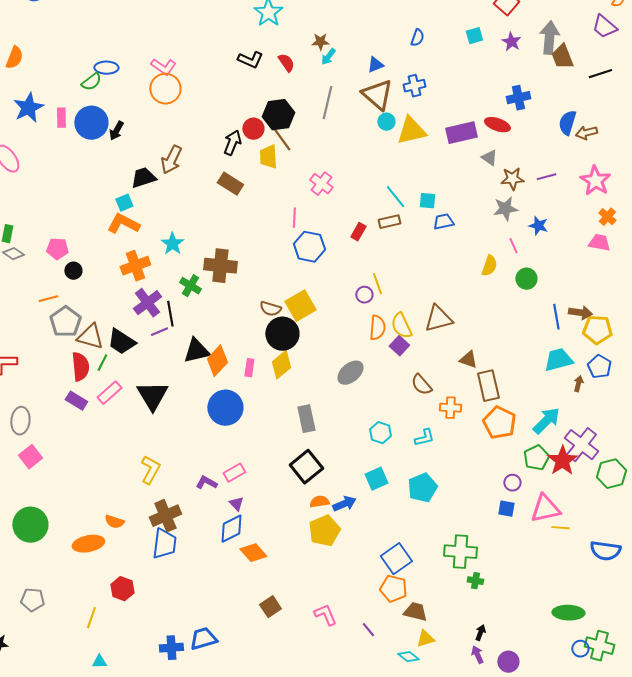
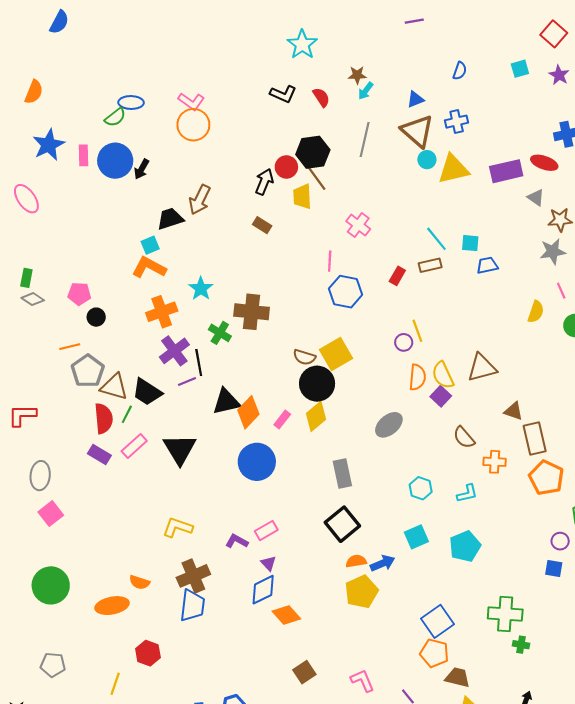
brown rectangle: (230, 184) -> (262, 225), size x0.7
pink rectangle: (249, 368) -> (282, 420), turned 30
yellow L-shape: (150, 470) -> (178, 527), turned -100

